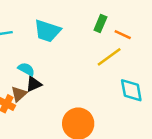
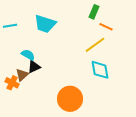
green rectangle: (100, 23) -> (94, 12), moved
cyan diamond: (131, 90) -> (100, 70), moved

